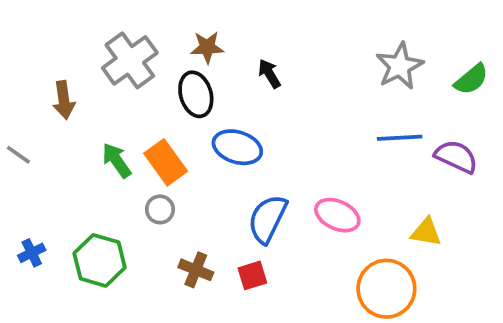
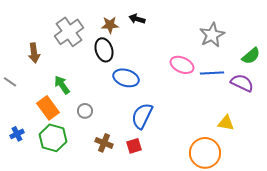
black arrow: (269, 74) -> (137, 19), moved, turned -42
green semicircle: (471, 79) -> (251, 56), moved
orange rectangle: (166, 162) -> (48, 108), moved
pink ellipse: (337, 215) -> (182, 65), moved

